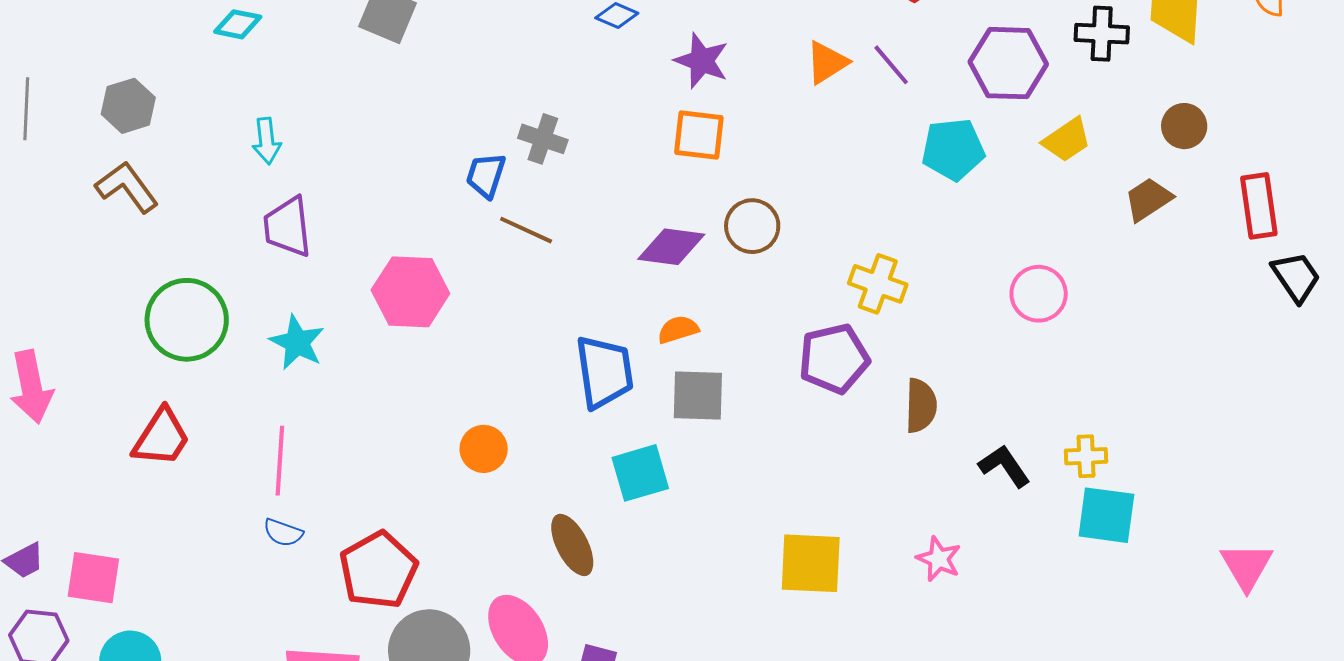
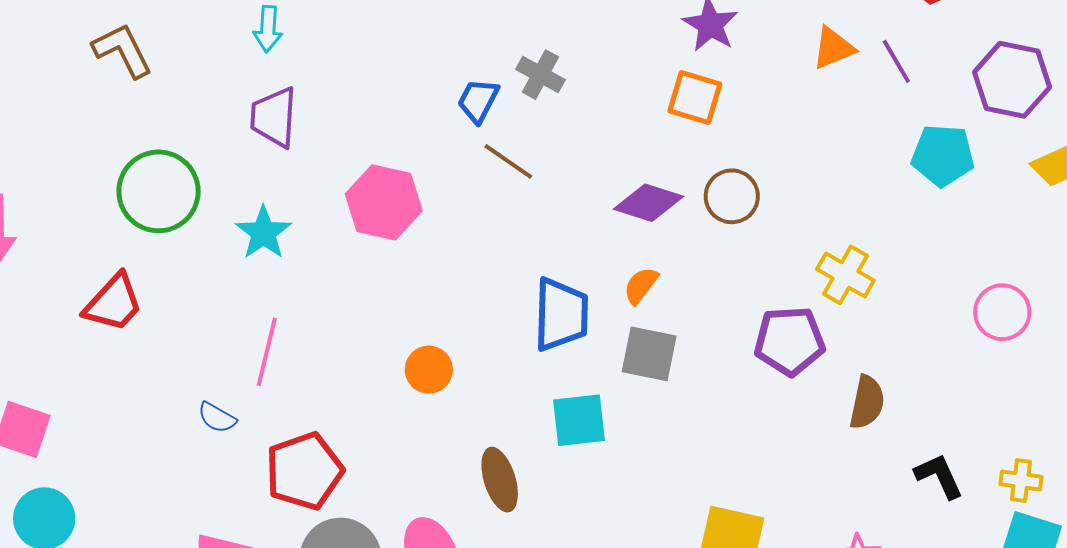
orange semicircle: (678, 330) -> (641, 285), turned -45
pink line: (280, 461) -> (267, 352), moved

